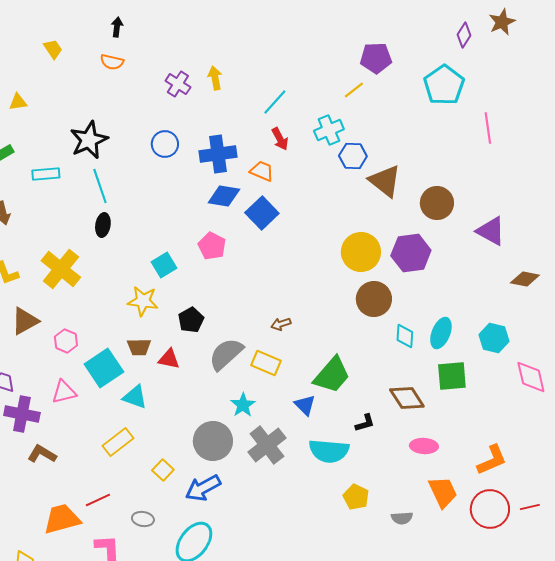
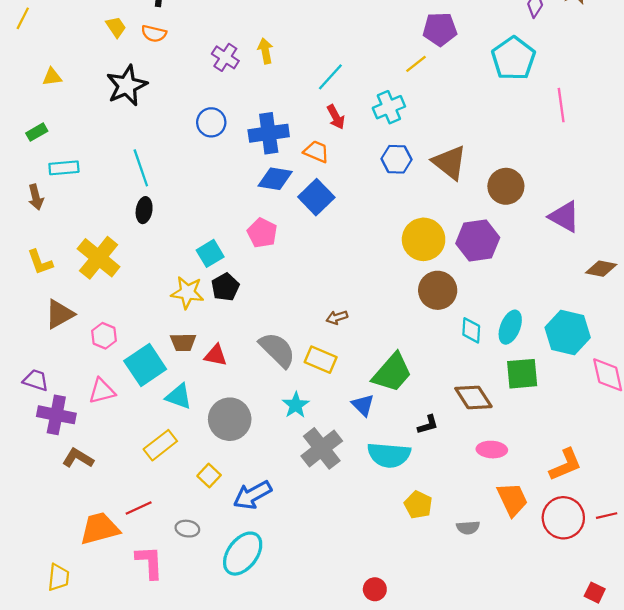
yellow trapezoid: (53, 49) -> (116, 27), moved
black star: (89, 140) -> (127, 86), moved
blue hexagon: (353, 156) -> (396, 159), moved
cyan rectangle: (46, 174) -> (64, 168), moved
black pentagon: (191, 320) -> (225, 287), moved
cyan hexagon: (494, 338) -> (568, 333), size x1.4
gray semicircle: (226, 354) -> (277, 350), turned 87
gray circle: (213, 441) -> (230, 419), moved

